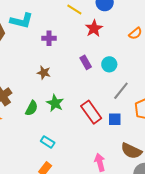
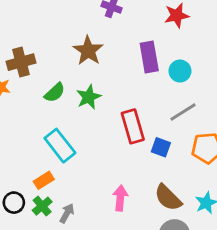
purple rectangle: (86, 62) -> (149, 57), size x1.5
brown star: (44, 73) -> (88, 51), size x1.5
cyan rectangle: (48, 142) -> (60, 146), size x1.6

